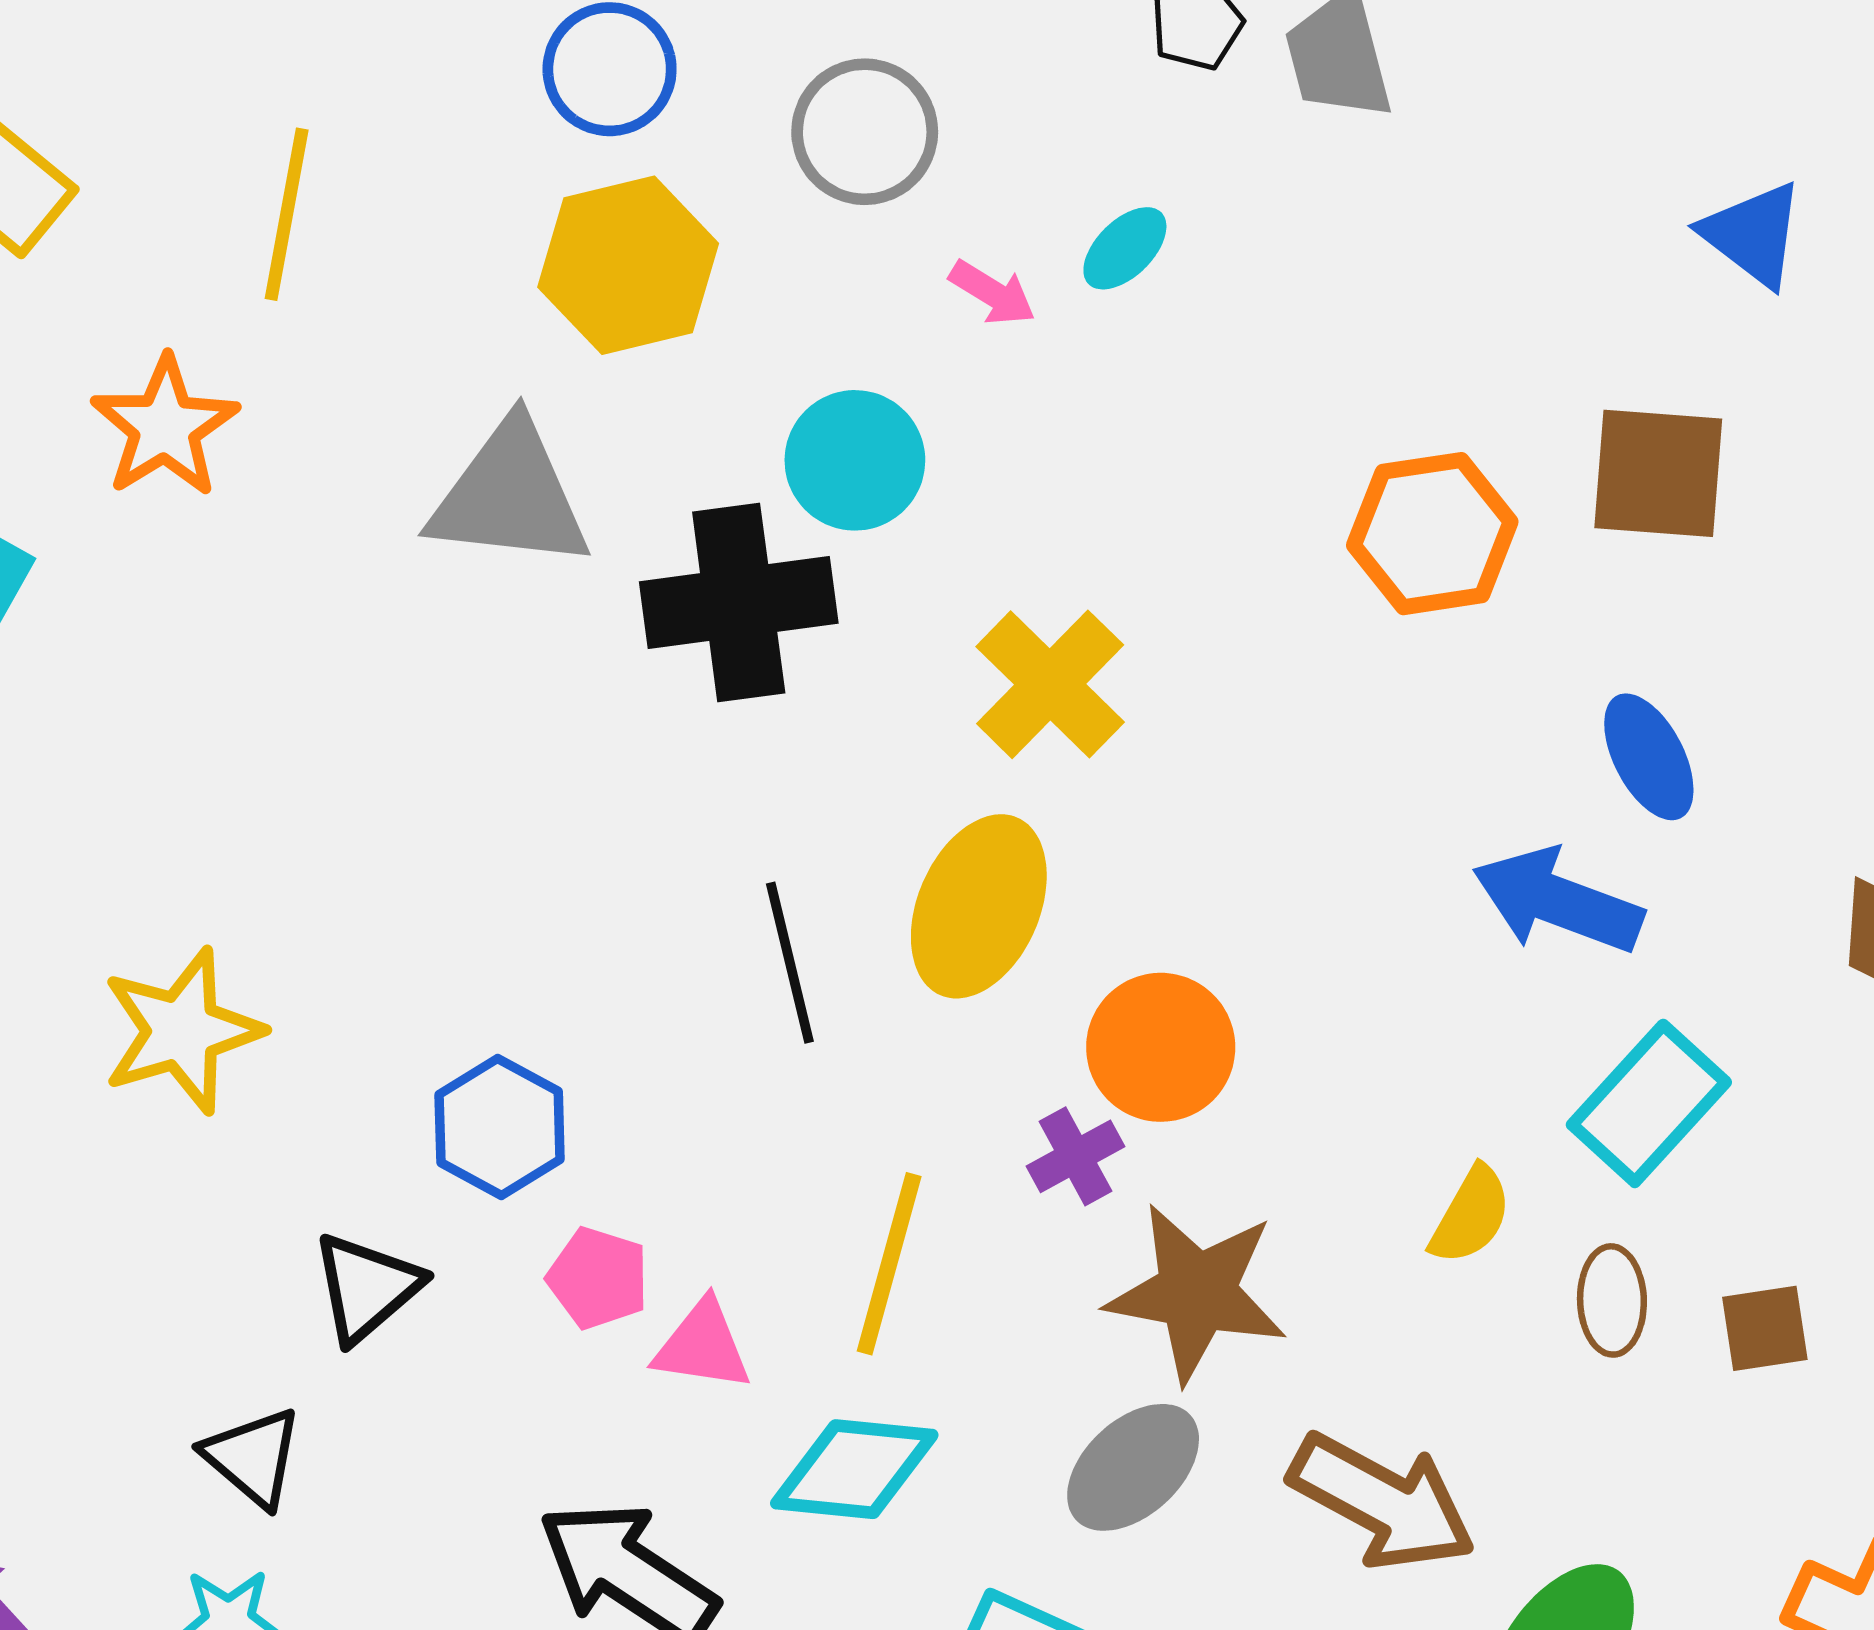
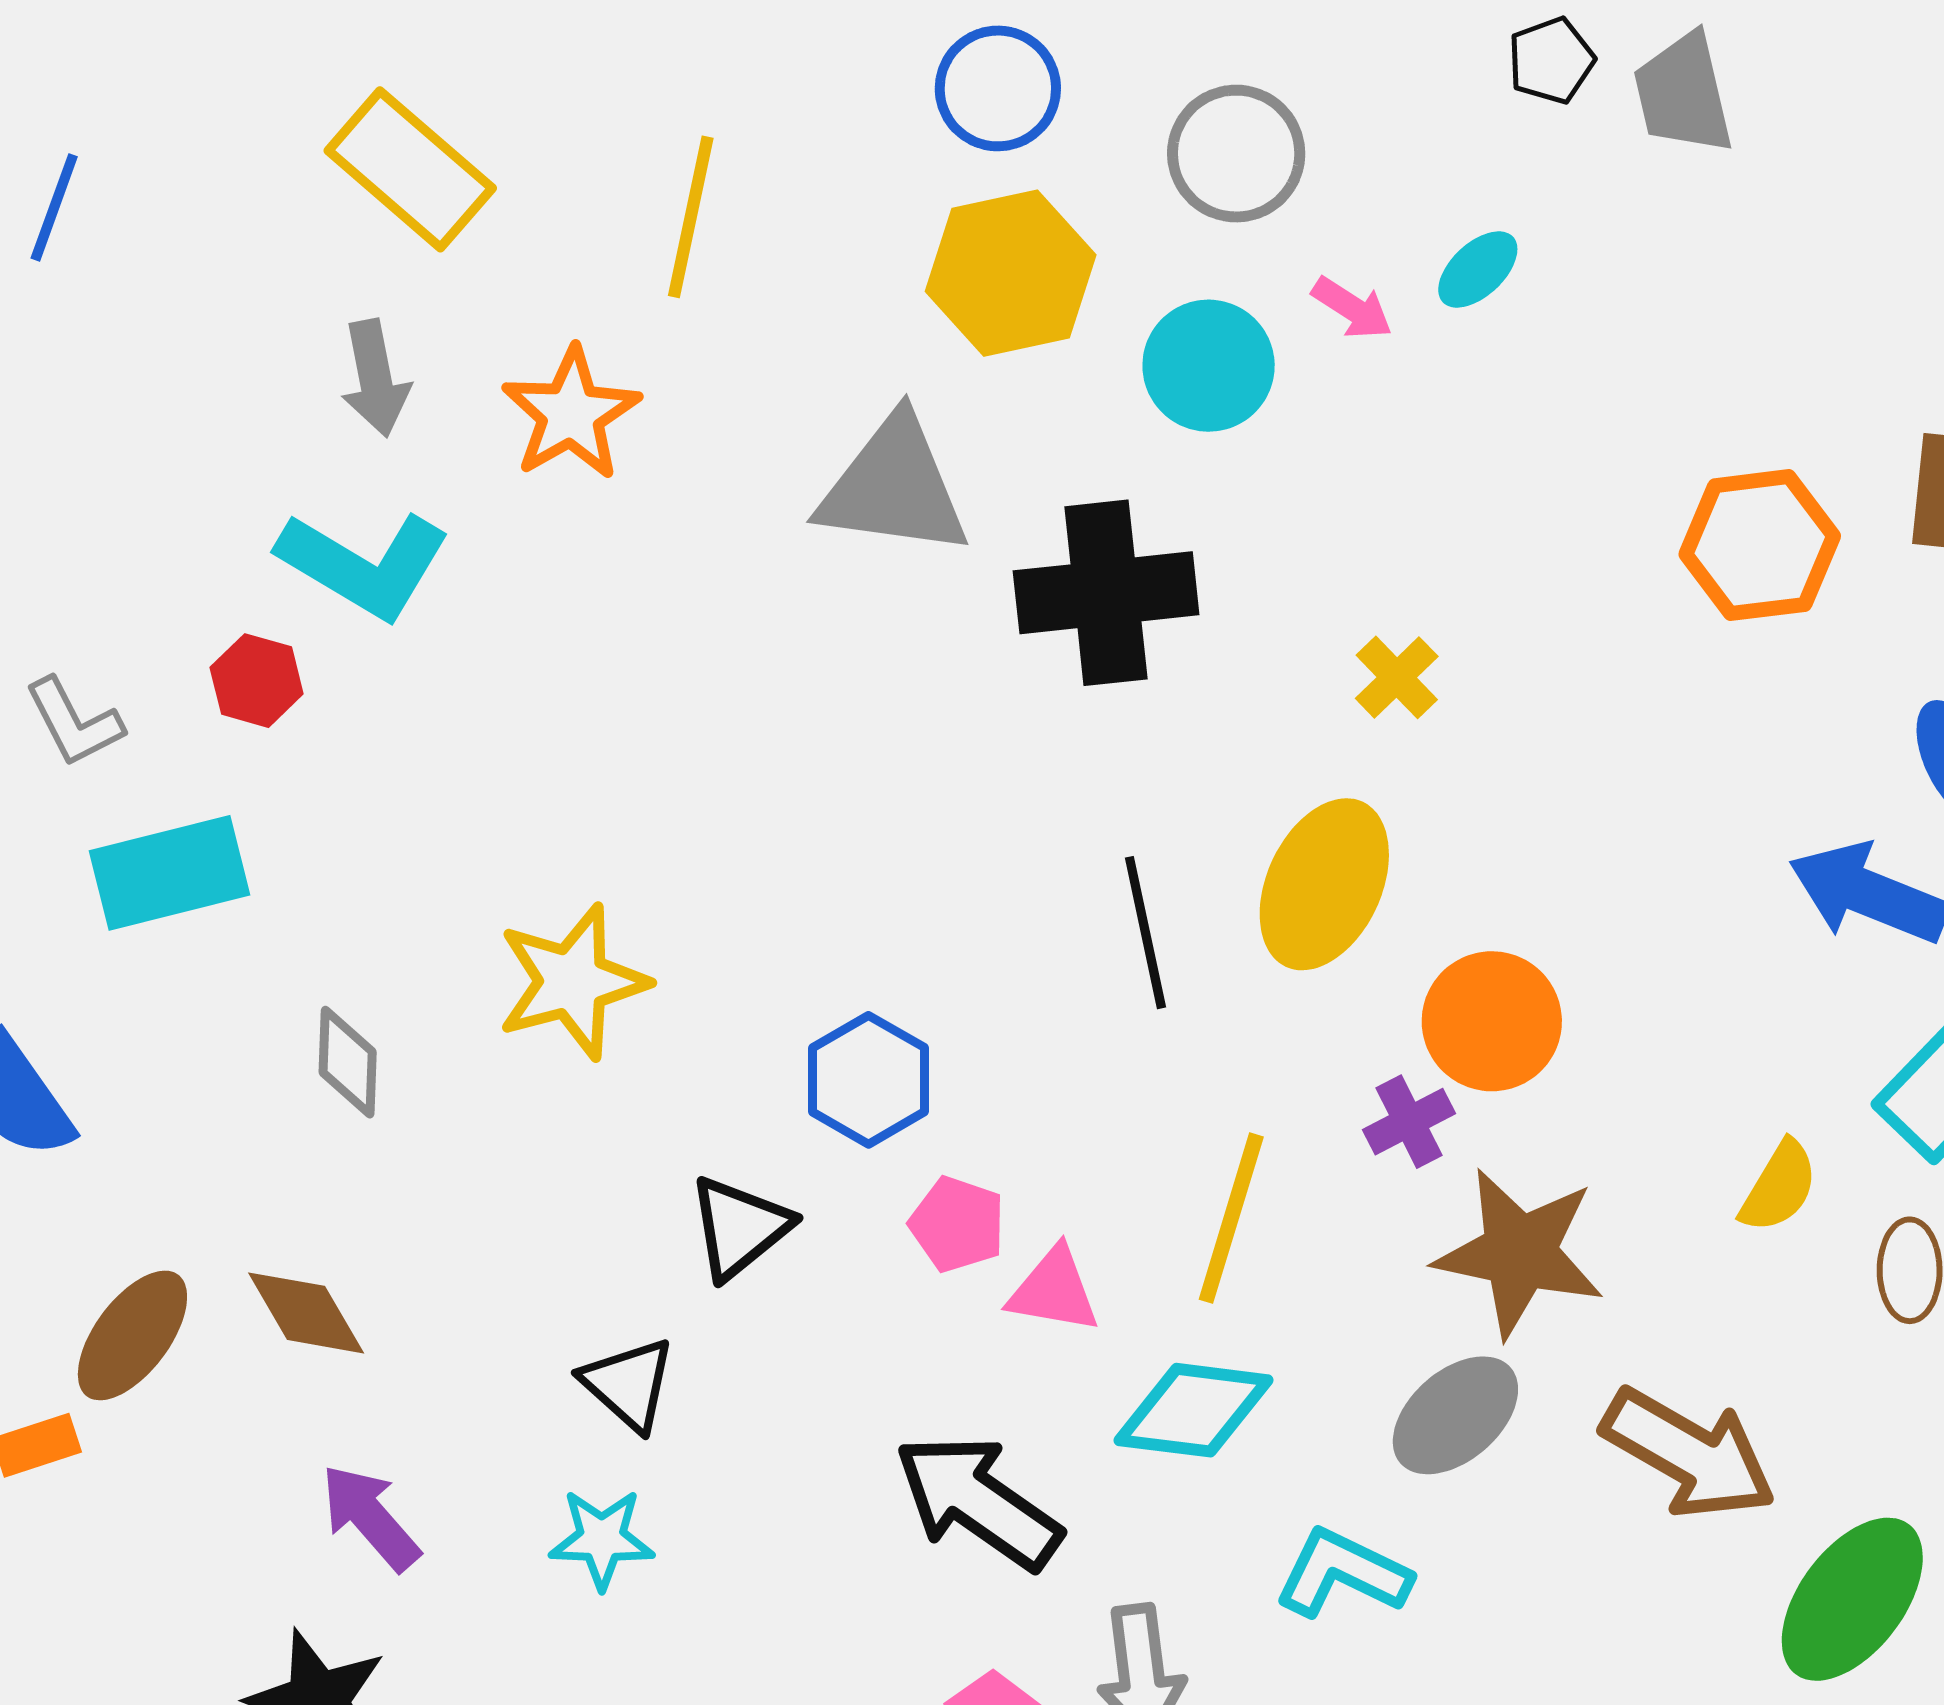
cyan circle: (855, 460) -> (1209, 366), moved
yellow cross: (1050, 684) -> (1397, 677), size x0.6

